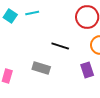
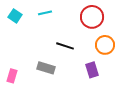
cyan line: (32, 13) -> (45, 13), moved

